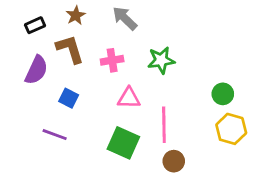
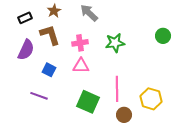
green circle: (223, 94) -> (163, 36), moved
pink triangle: (129, 98) -> (81, 66), moved
yellow hexagon: (231, 129) -> (151, 99), moved

